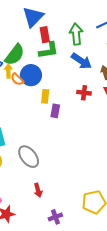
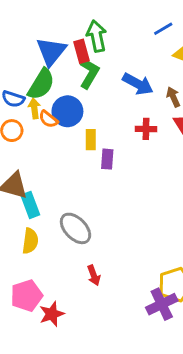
blue triangle: (33, 17) -> (51, 51), moved
green arrow: (76, 34) -> (97, 36), moved
green L-shape: (49, 50) -> (89, 73), turned -45
purple cross: (55, 217) -> (162, 304), moved, size x1.5

